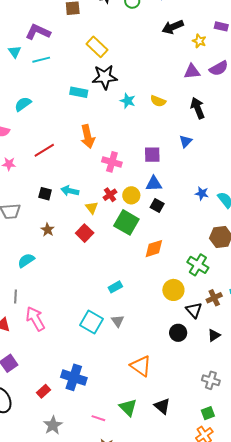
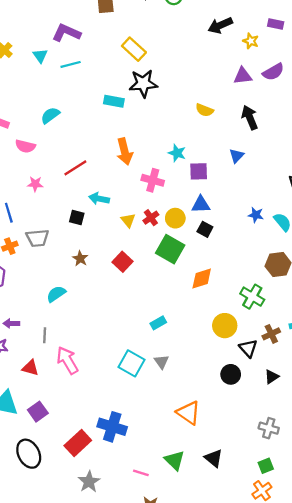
cyan star: (128, 101) -> (177, 153), moved
cyan arrow: (70, 191) -> (99, 199), moved
yellow triangle: (92, 208) -> (128, 220), moved
red rectangle: (44, 391) -> (78, 443), size x1.6

